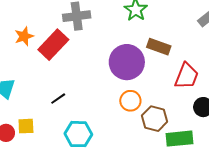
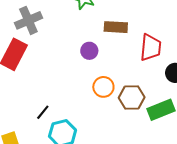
purple circle: (127, 62) -> (89, 51), size x0.5
black line: (58, 99) -> (43, 112), moved

